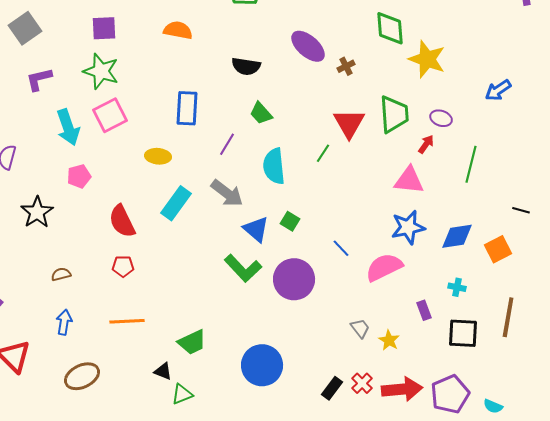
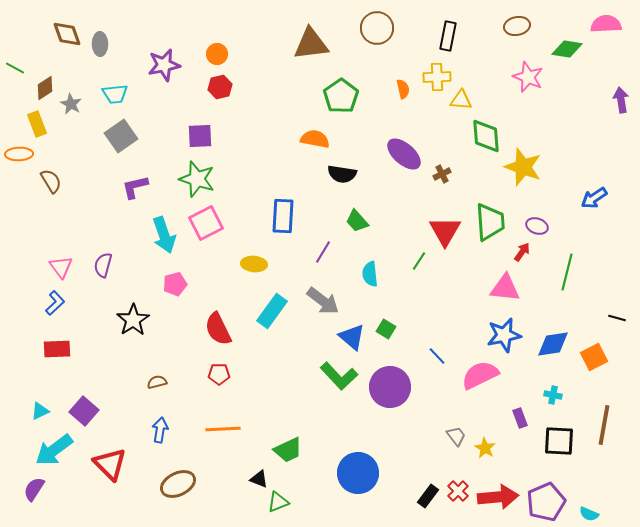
orange semicircle: (178, 30) -> (315, 139), moved
cyan semicircle: (274, 166) -> (370, 274), size x0.7

